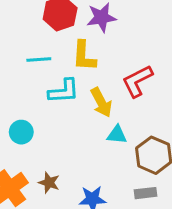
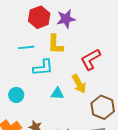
yellow arrow: (101, 102) -> (79, 84), moved
cyan triangle: (117, 135) -> (57, 93), moved

